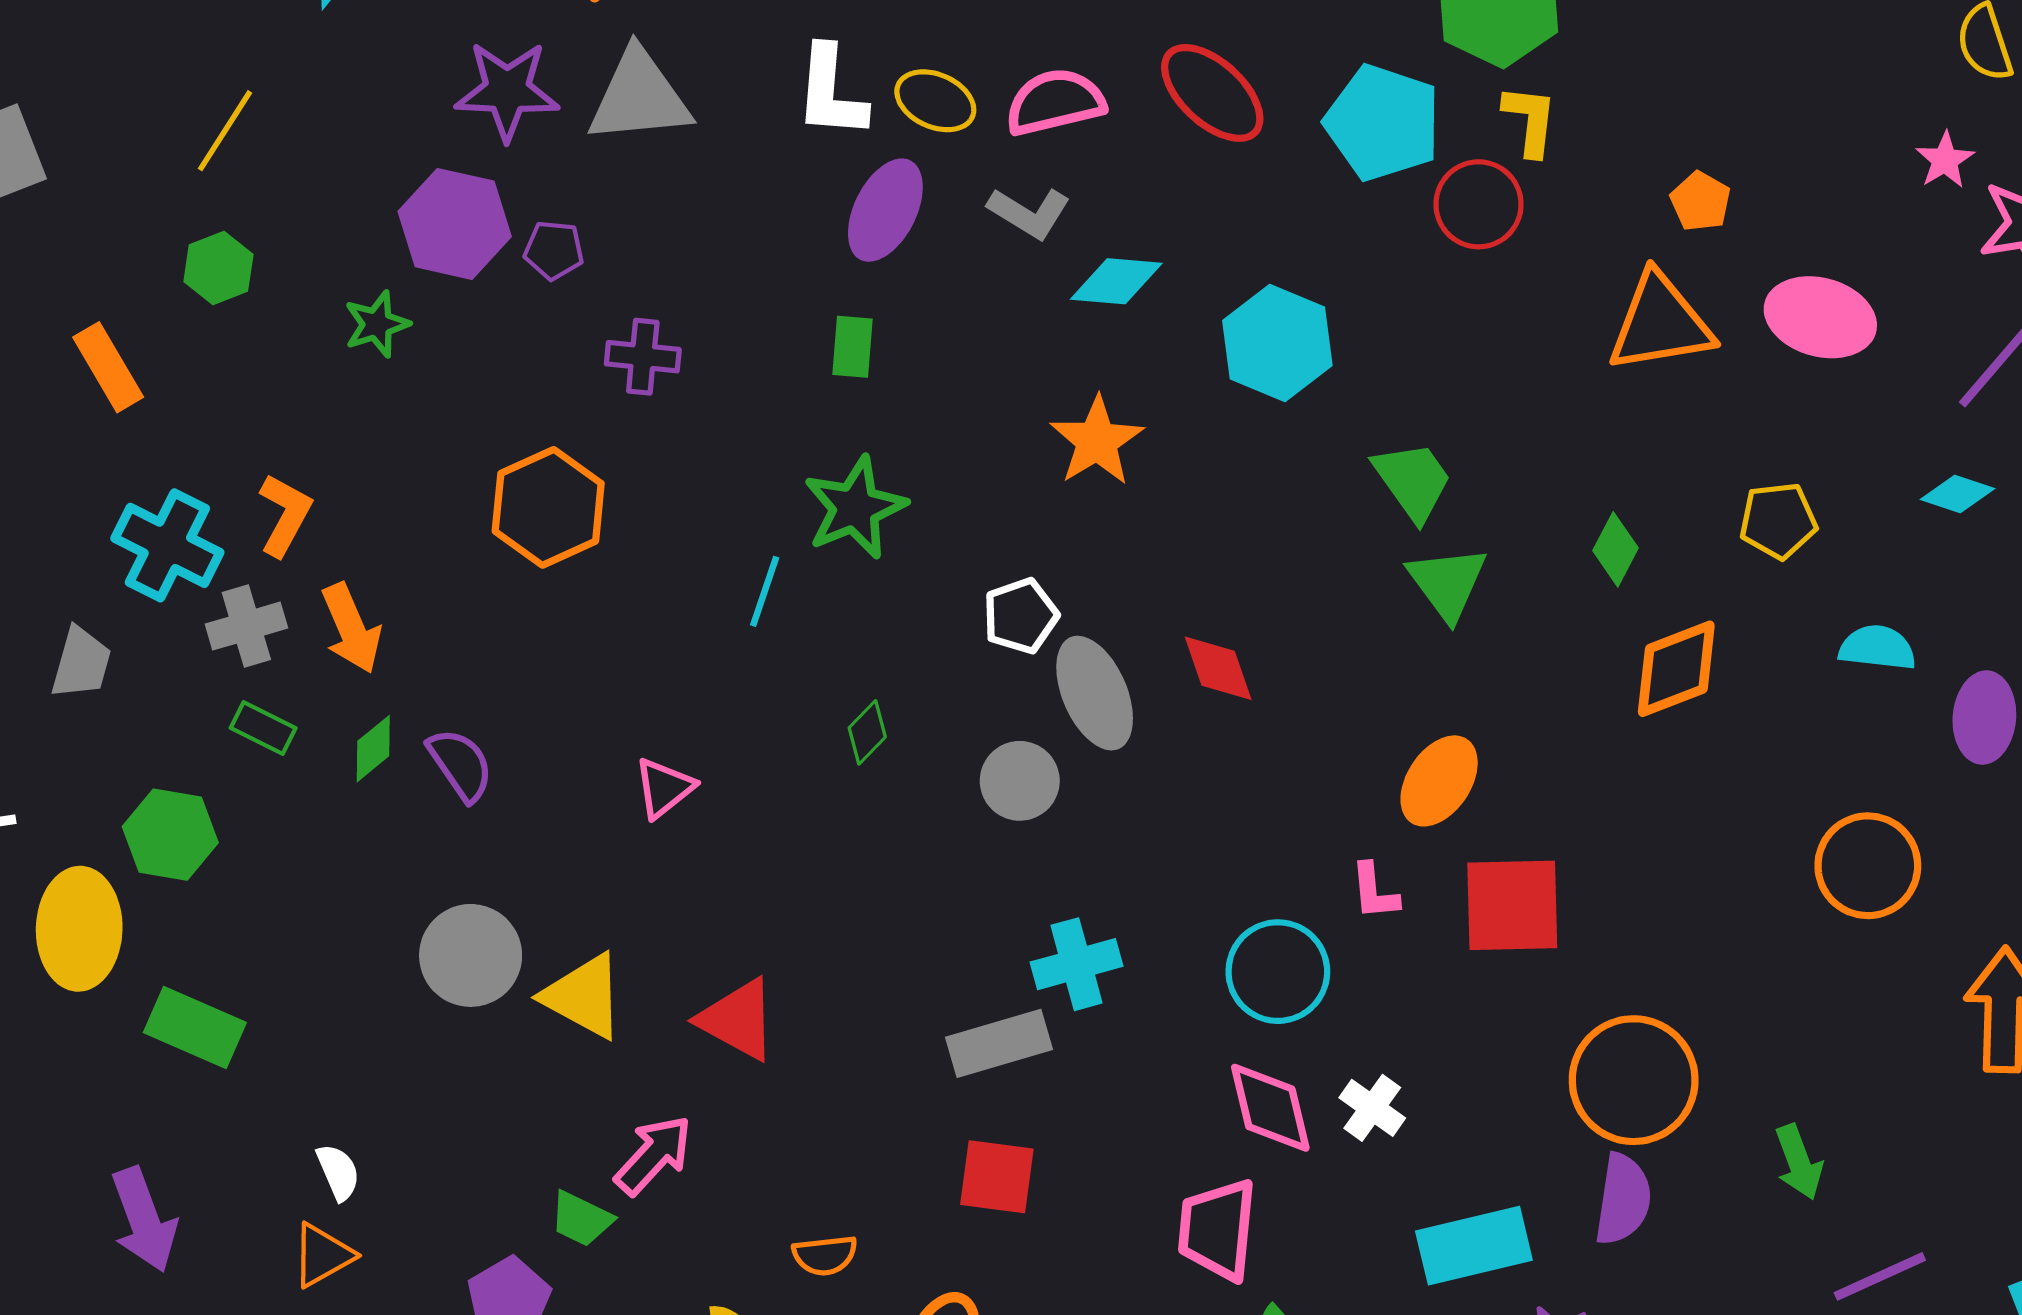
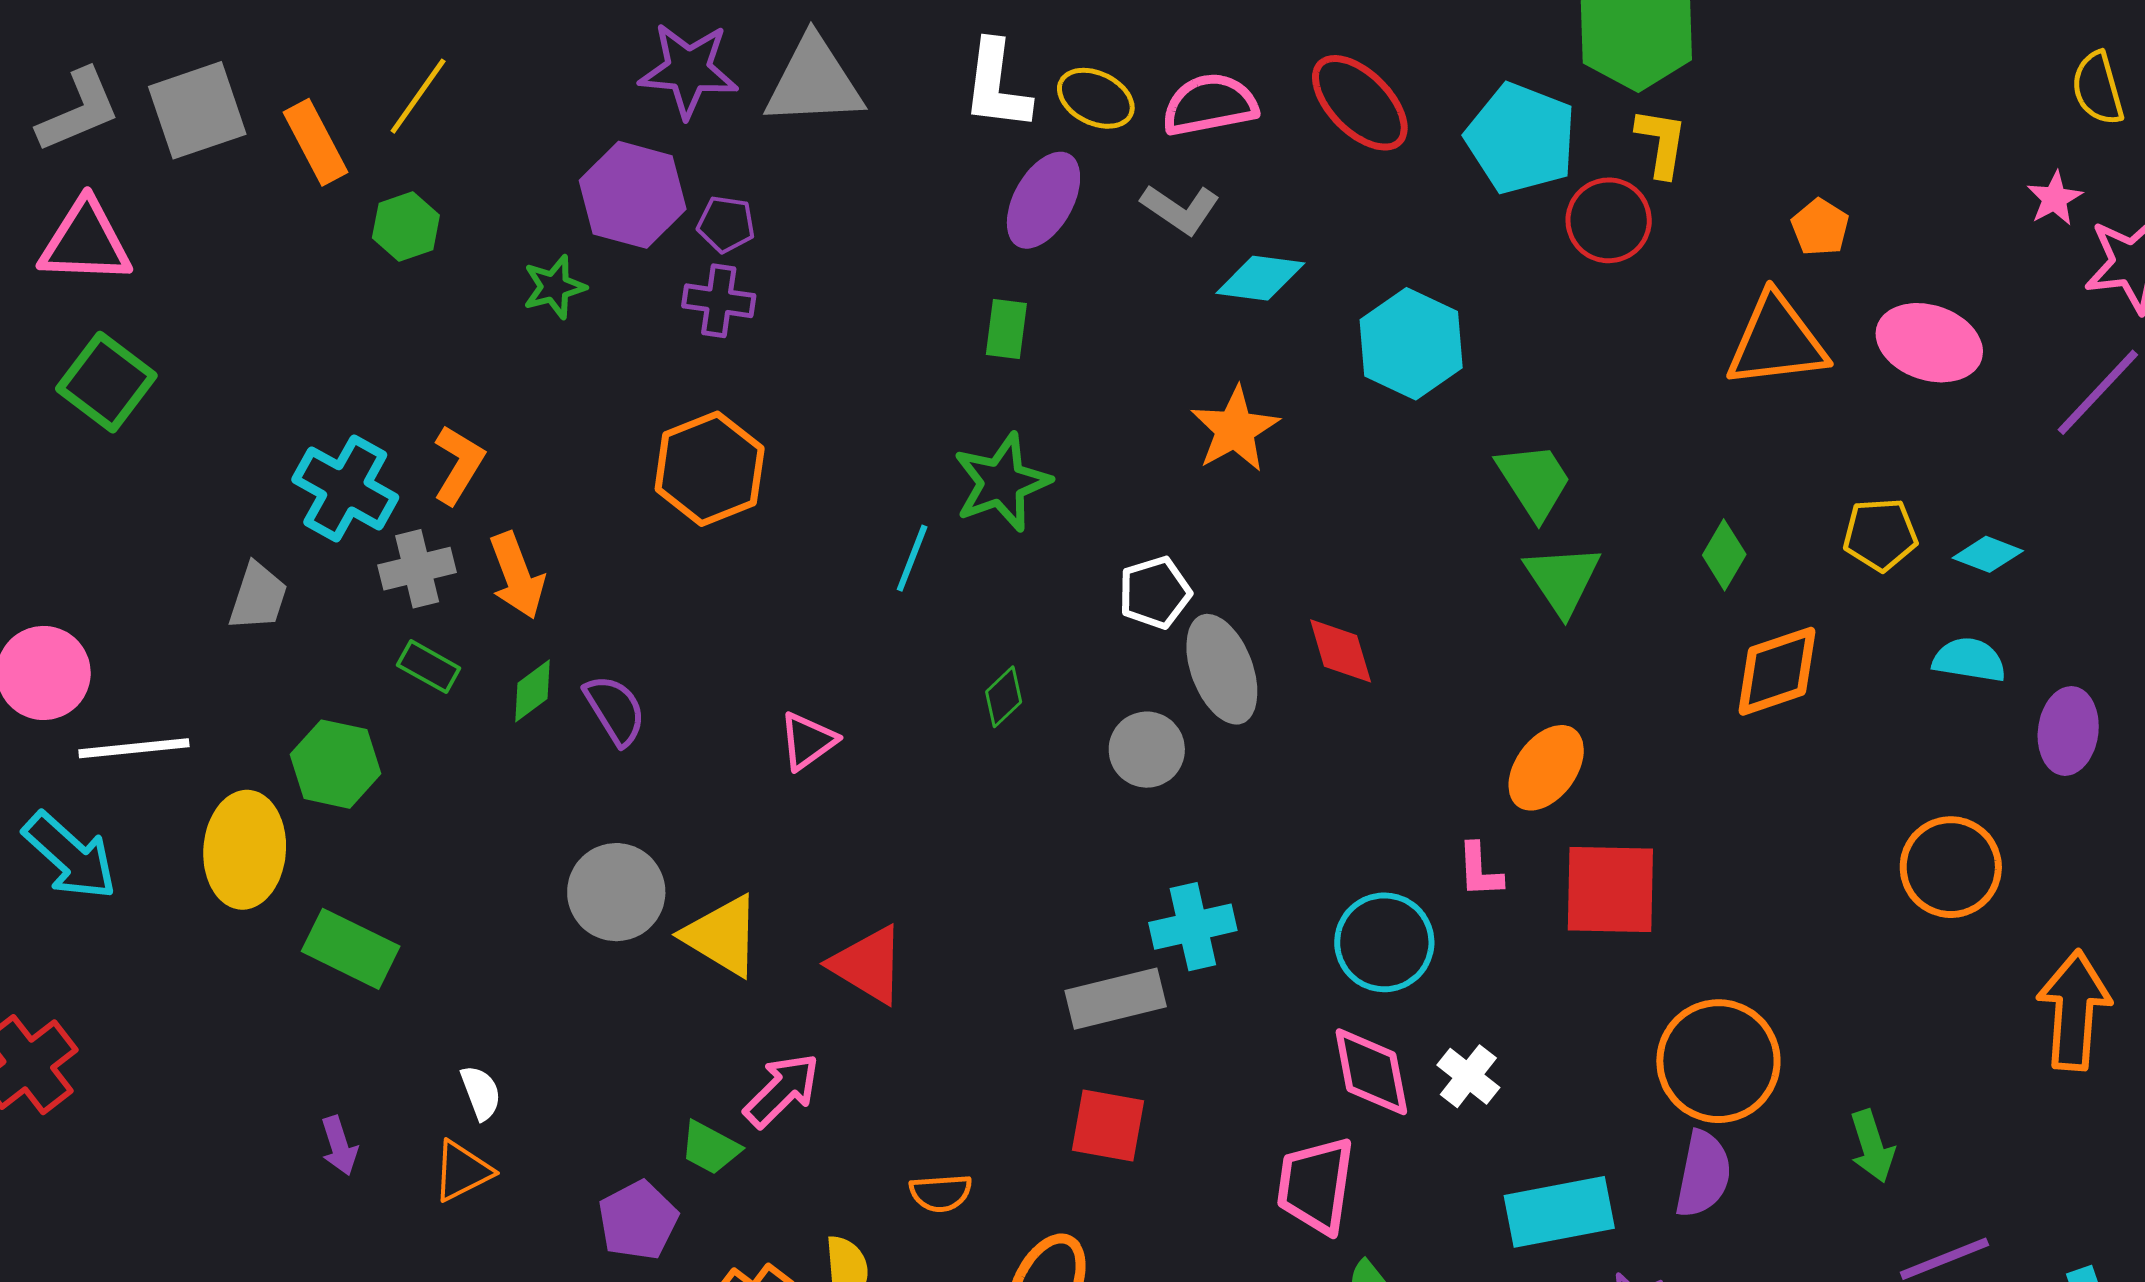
purple cross: (643, 357) -> (719, 301), moved
orange rectangle: (108, 367) -> (315, 142), moved
cyan diamond: (1957, 494) -> (1988, 554), moved
purple arrow: (144, 1220) -> (339, 1146), moved, size x0.6

